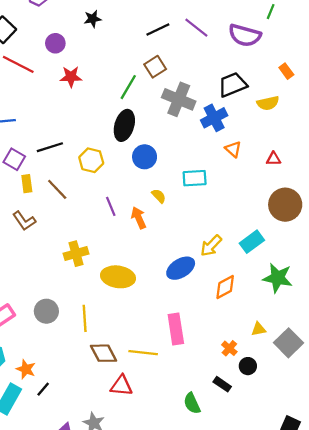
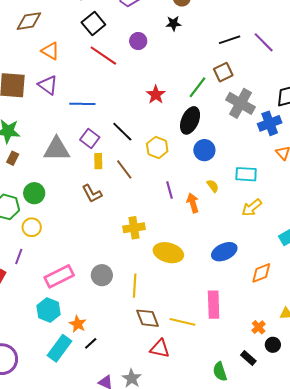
red star: (71, 77) -> (156, 95), moved, turned 30
black line: (50, 147) -> (122, 132), turned 55
yellow arrow: (211, 246) -> (252, 208), moved

